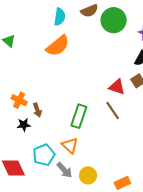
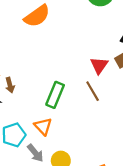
red triangle: (117, 87) -> (99, 65), turned 42

